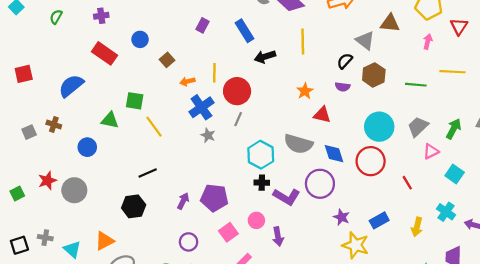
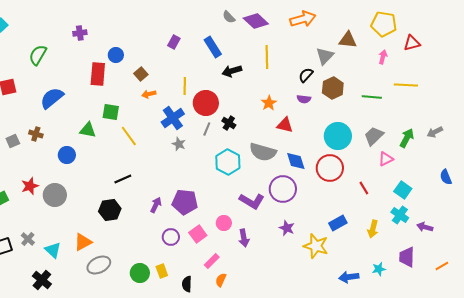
green semicircle: (56, 17) -> (38, 55), moved, size x1.5
red triangle: (459, 26) -> (412, 43), turned 42
gray triangle: (365, 40) -> (325, 56), turned 36
red rectangle: (104, 53) -> (98, 74), moved, turned 60
orange arrow: (187, 81) -> (149, 94), moved
cyan square: (455, 174) -> (403, 190), moved
black cross: (262, 183) -> (229, 123), moved, turned 32
purple star: (342, 217) -> (287, 228), moved
gray cross: (45, 238) -> (28, 239), turned 32
purple circle: (189, 242) -> (171, 237), moved

